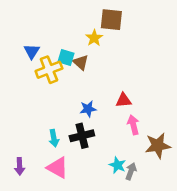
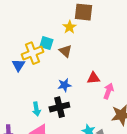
blue triangle: (32, 51) -> (18, 65), moved
brown triangle: (81, 62) -> (65, 51), moved
pink arrow: (133, 125) -> (108, 91), moved, turned 35

